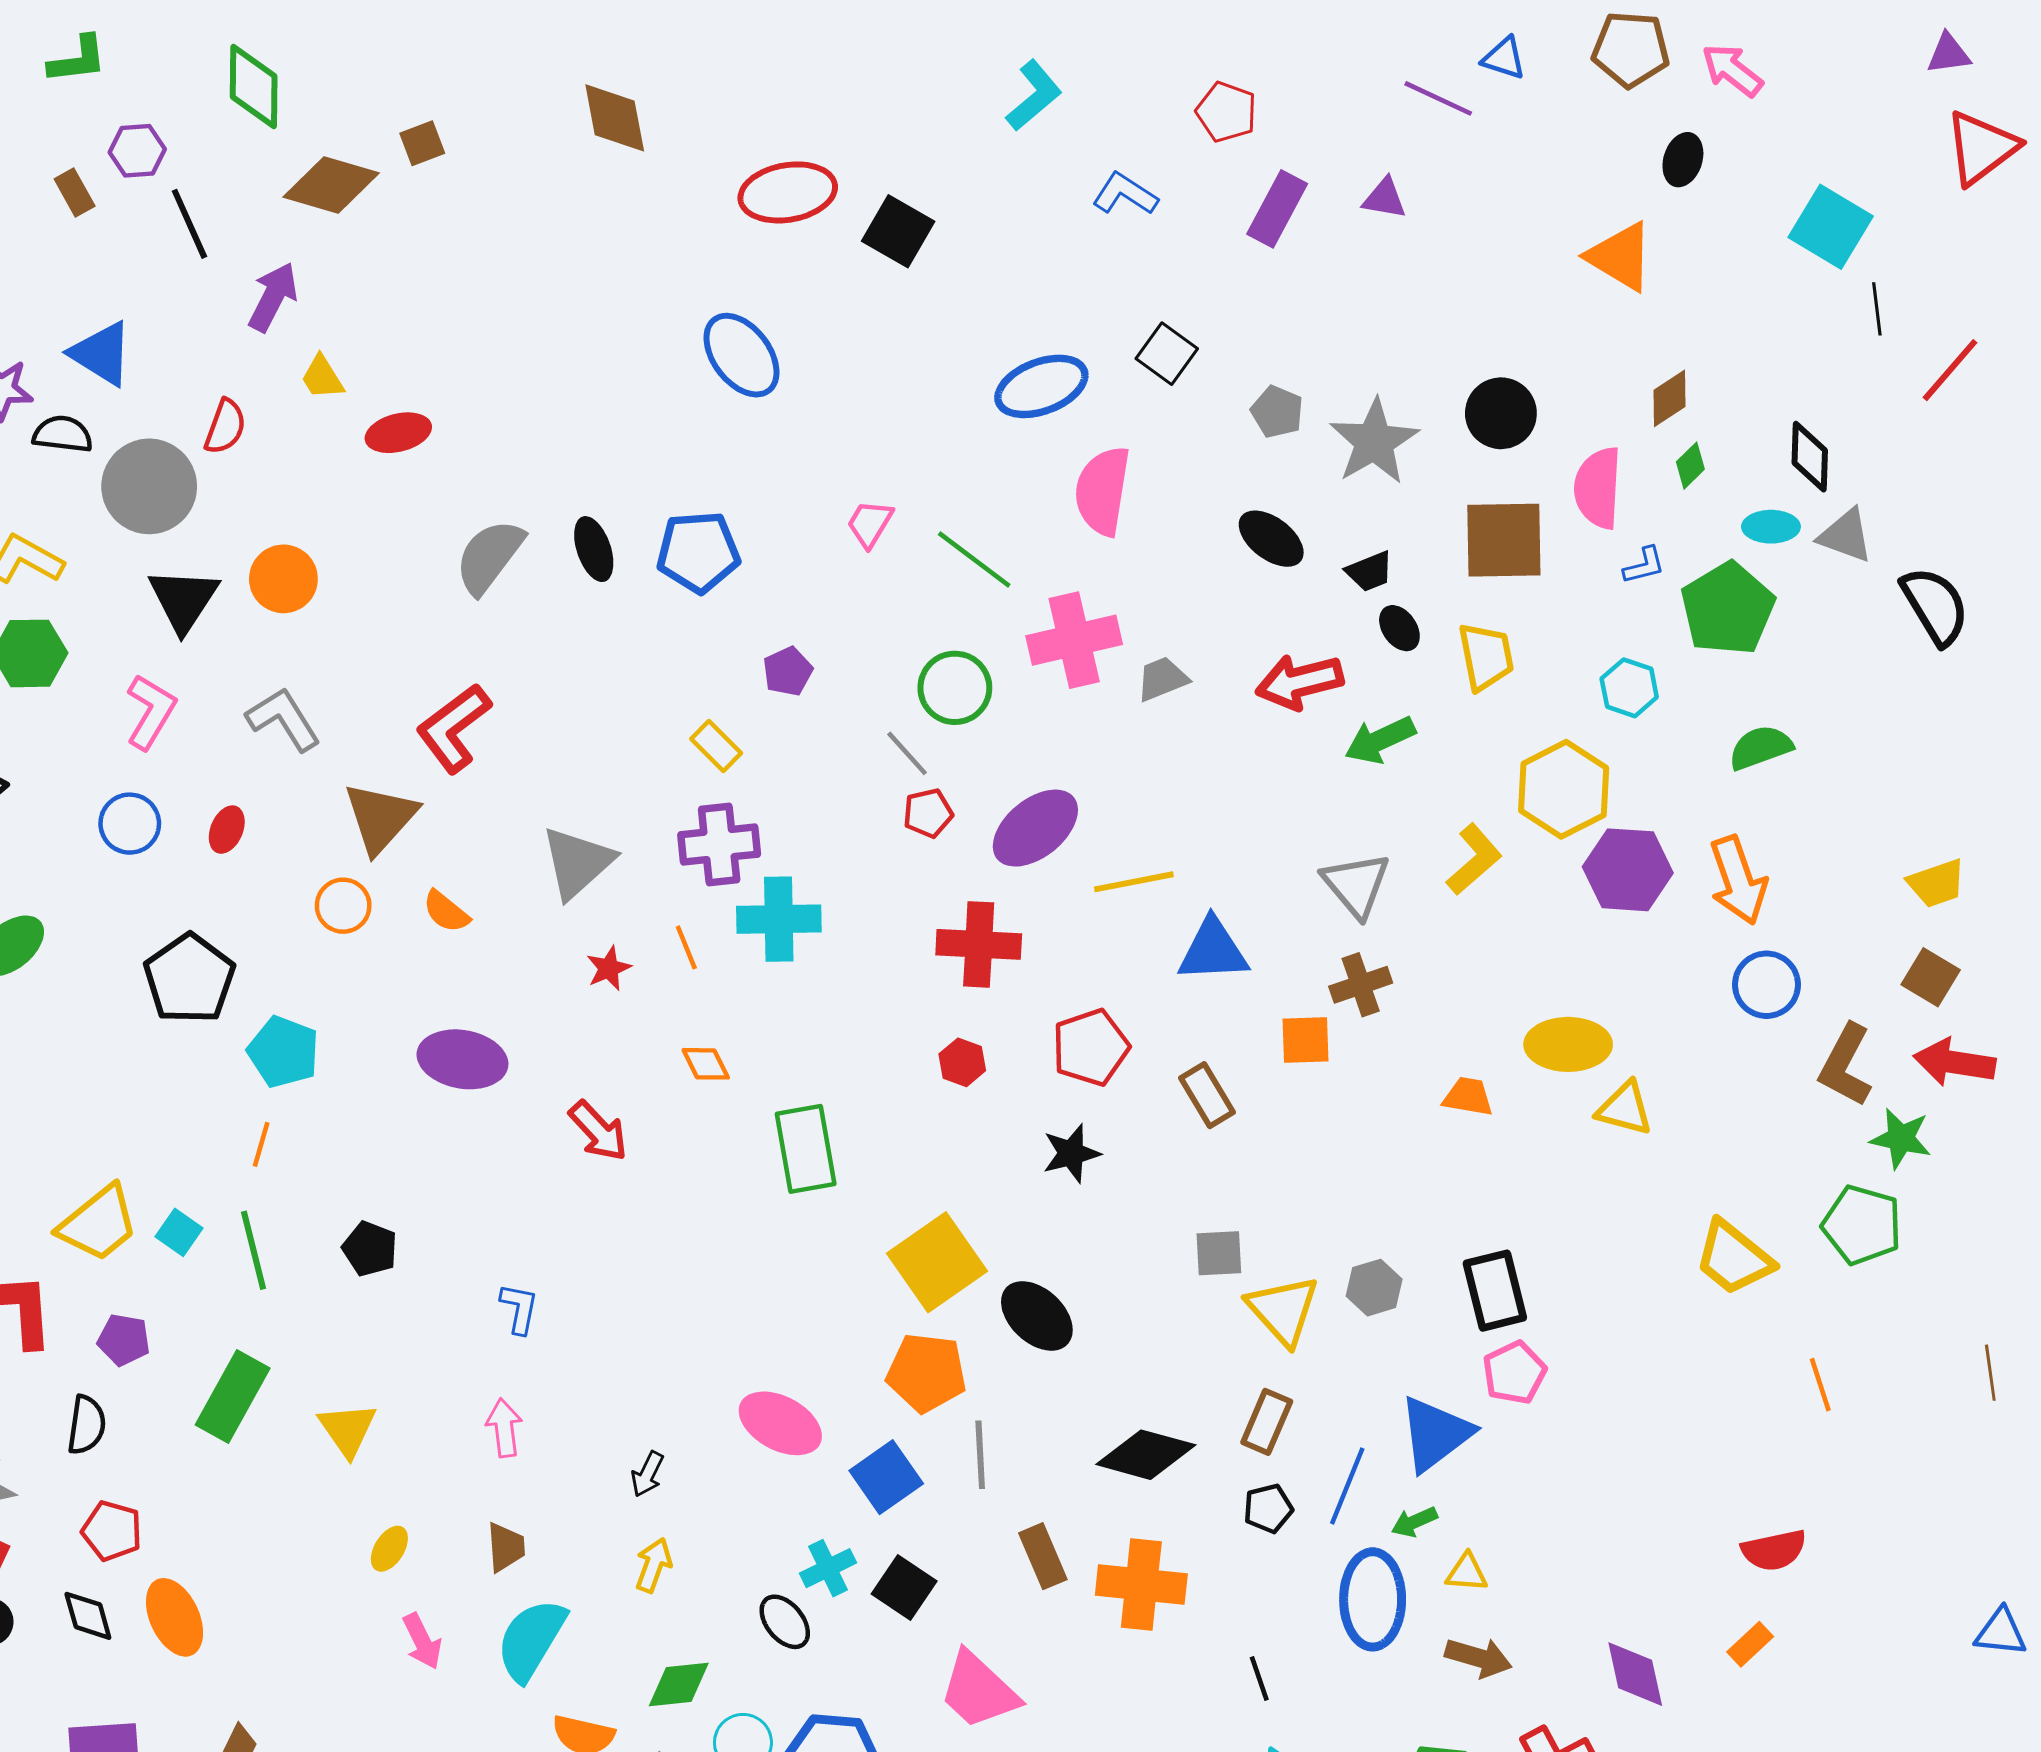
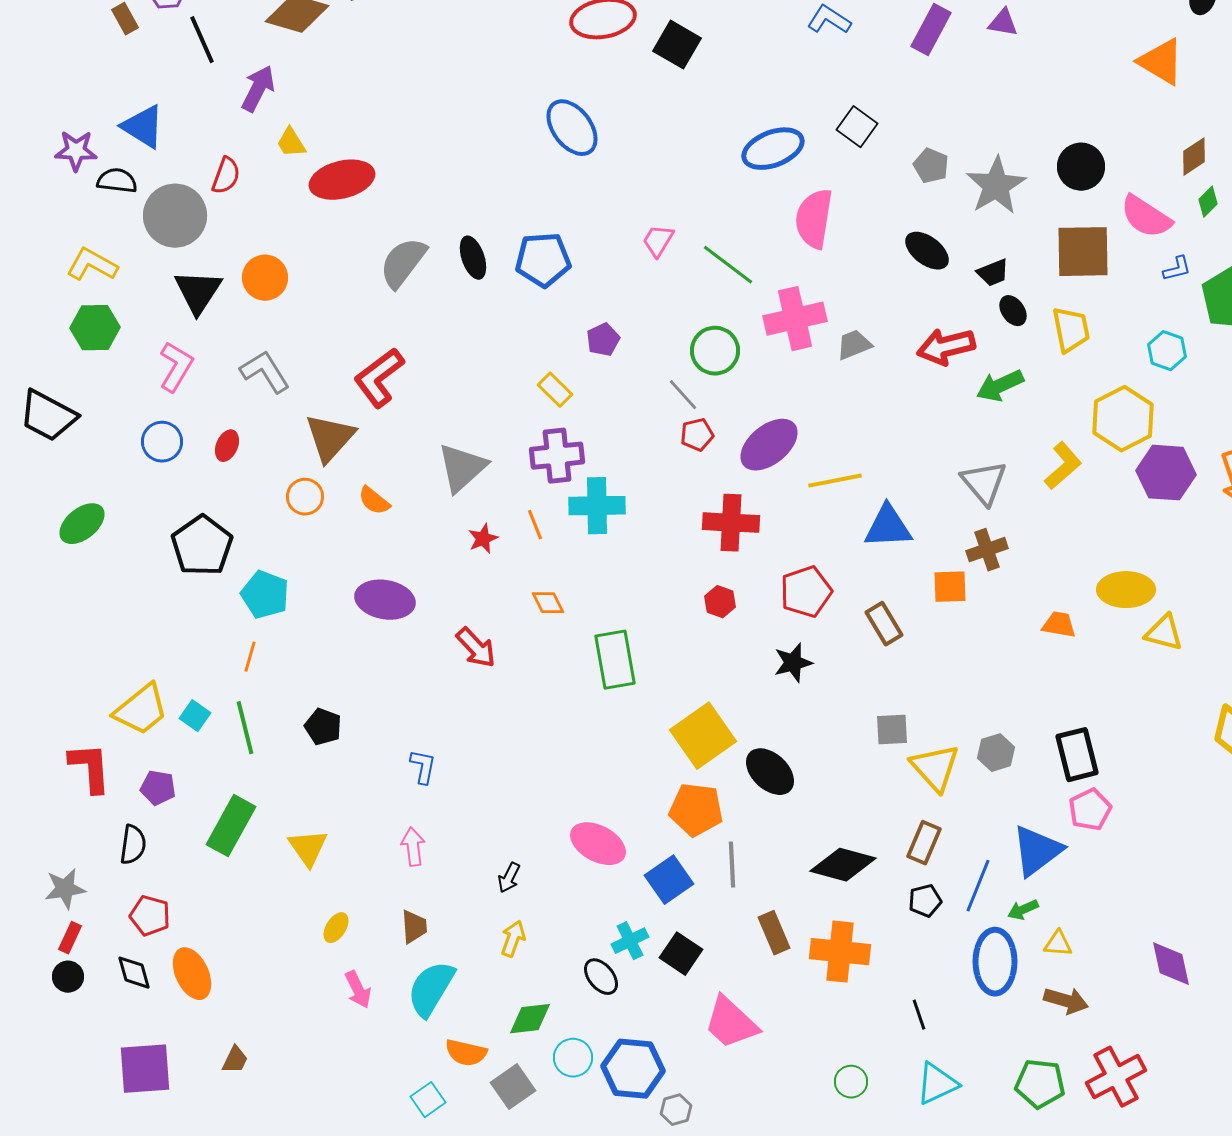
red ellipse: (398, 433) -> (342, 180), size x1.5
pink semicircle: (1598, 488) -> (1146, 217), turned -60
purple diamond: (1635, 1674) -> (1171, 964), moved

